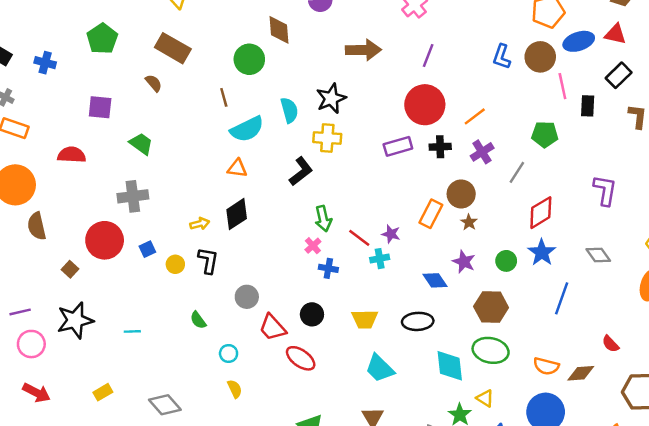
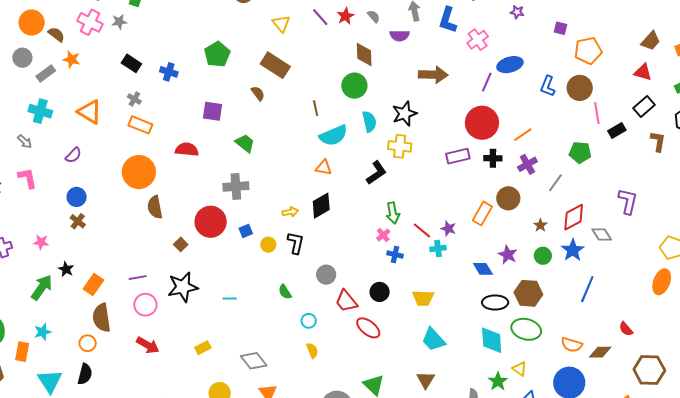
blue ellipse: (579, 41) -> (510, 65), moved
green circle: (249, 59) -> (354, 86), moved
black rectangle: (588, 106) -> (617, 131), turned 54
brown star: (469, 222) -> (540, 225), moved
gray diamond: (598, 255) -> (602, 234), moved
black ellipse: (418, 321) -> (495, 302), moved

